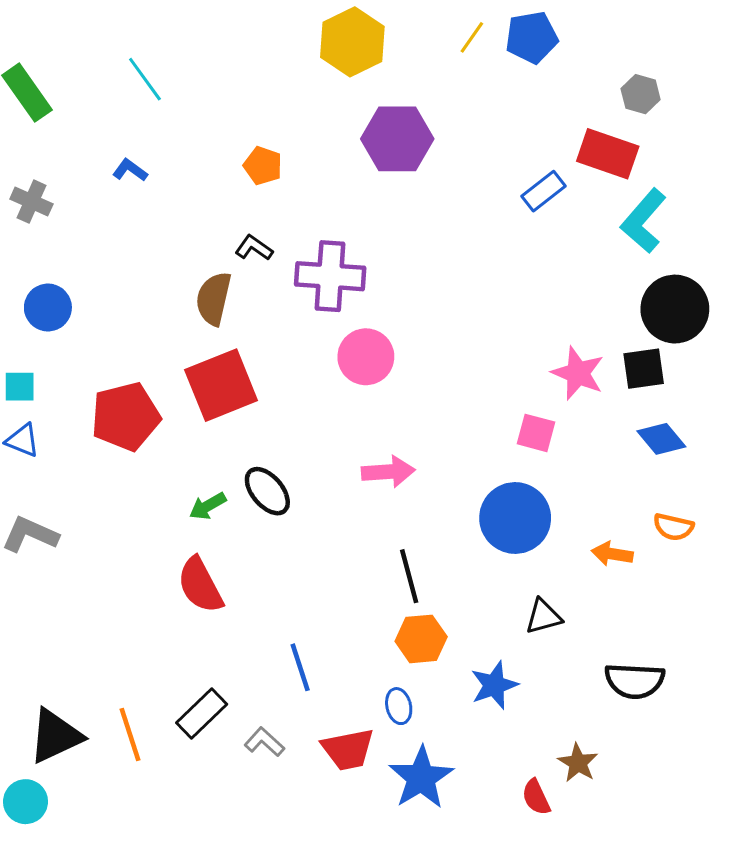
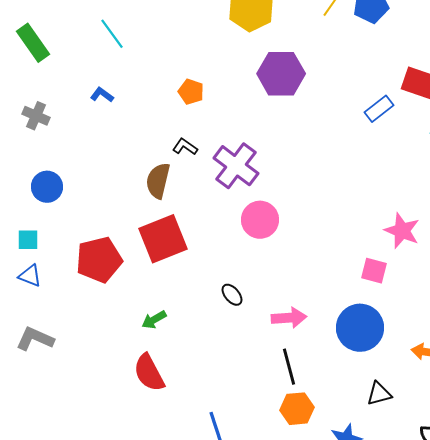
purple cross: (330, 276) -> (236, 166), turned 33
pink arrow: (388, 472) -> (289, 318), moved
black ellipse: (267, 491) -> (232, 295), moved, size x0.7

